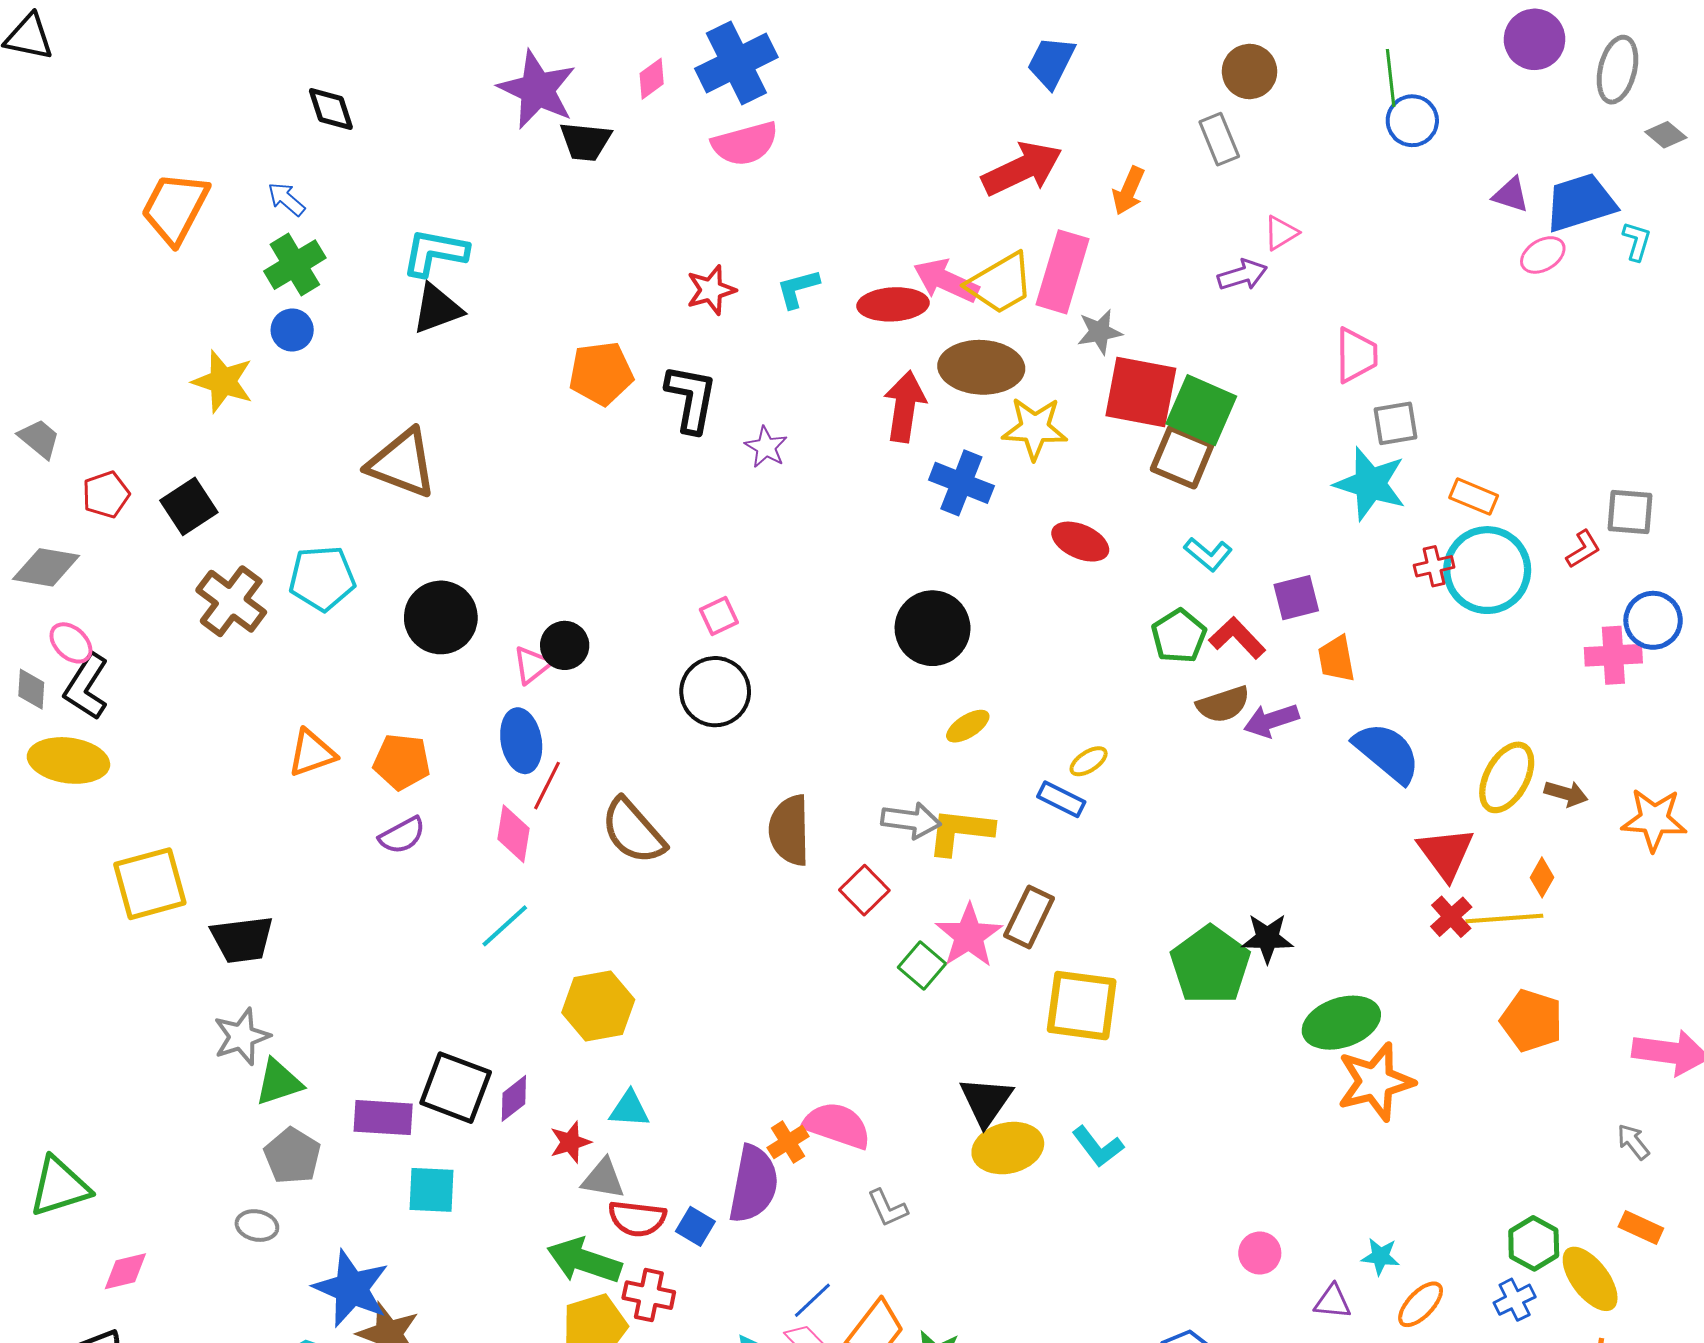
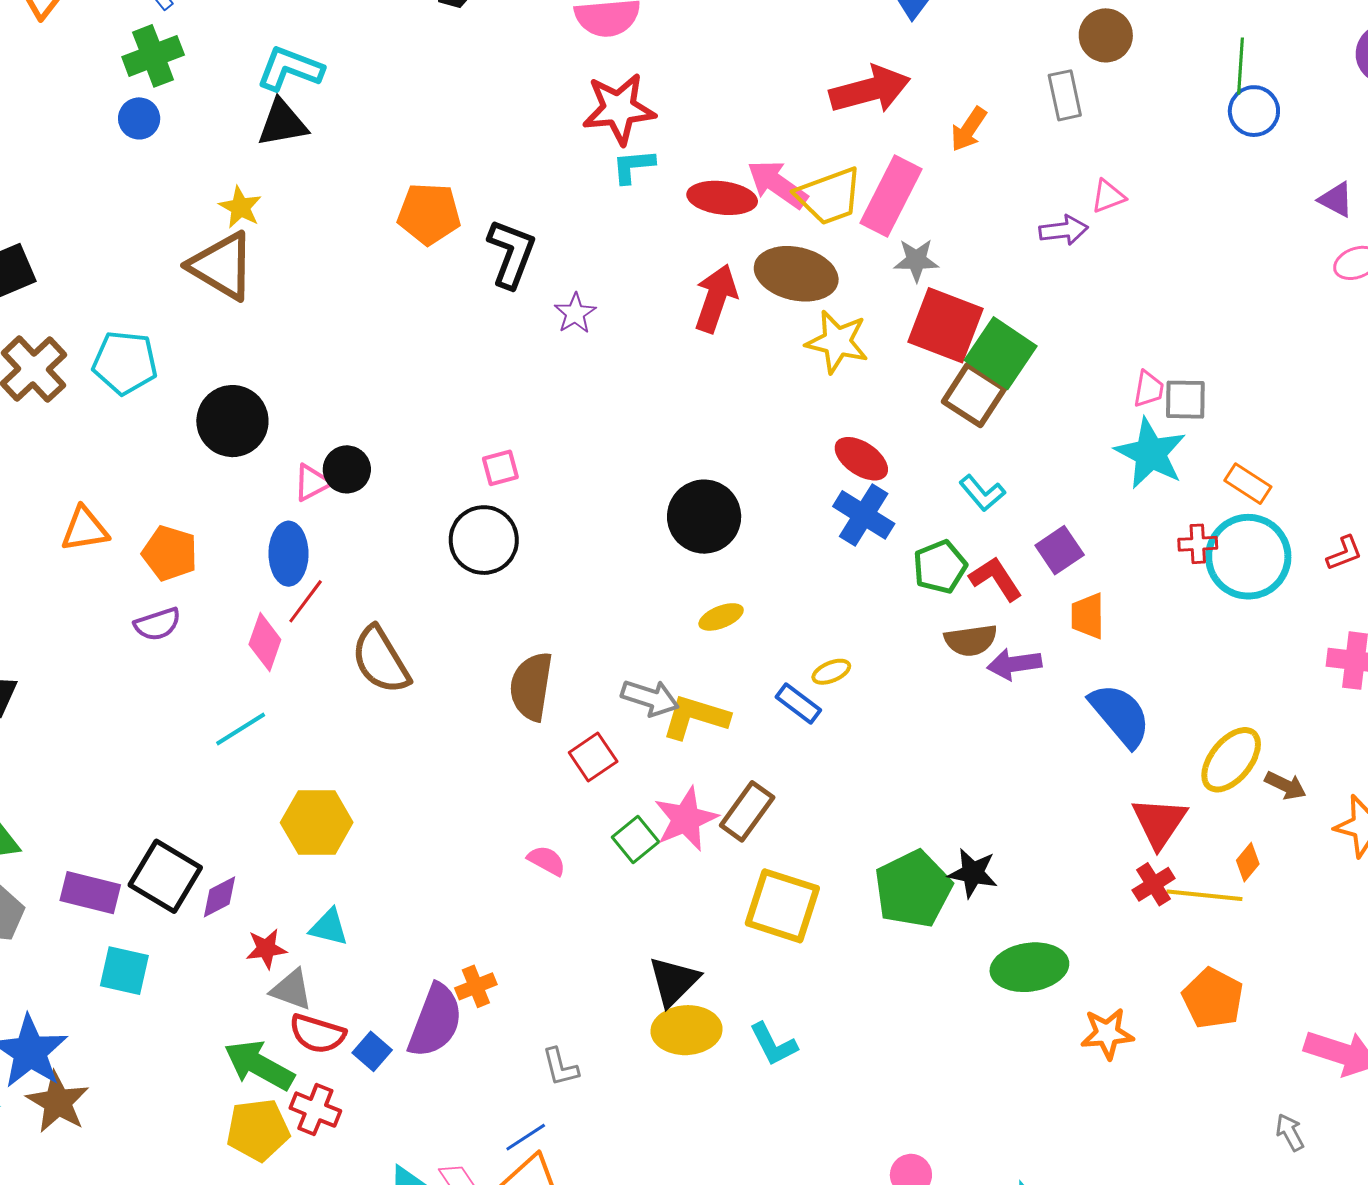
red star: (711, 290) -> (619, 109), moved, size x1.5
pink trapezoid: (1356, 355) -> (1149, 389), moved, size x0.7
yellow star: (223, 381) -> (240, 207), moved, size x0.7
blue cross: (961, 483) -> (864, 515), moved
purple square: (1296, 598) -> (1060, 550), turned -30
orange star: (1375, 1082) -> (1107, 1034), moved, size x0.7
pink semicircle: (837, 1125) -> (547, 861), moved, size x0.6
blue line: (812, 1300) -> (526, 1137), moved

